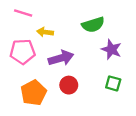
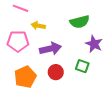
green square: (113, 83) -> (82, 66), moved

